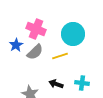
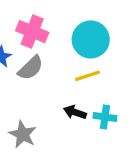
yellow line: (60, 56) -> (88, 76), moved
black arrow: (56, 84) -> (75, 112), moved

